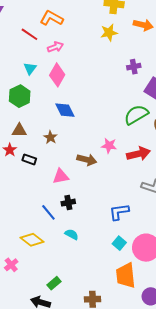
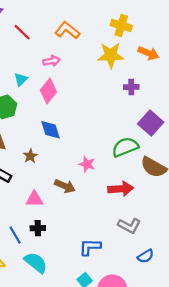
orange L-shape: (51, 18) -> (67, 30), moved
yellow star: (109, 33) -> (111, 55), size x1.4
red line: (29, 34) -> (22, 32), moved
purple cross: (134, 67) -> (131, 87), moved
pink star: (109, 146) -> (87, 164), moved
cyan semicircle: (72, 234) -> (36, 263), size x1.6

